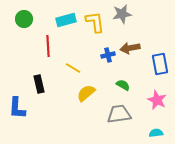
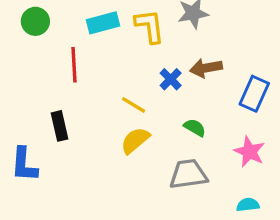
blue cross: (108, 55) -> (171, 79), turned -32
blue rectangle: (160, 64) -> (254, 94), turned 35
yellow line: (73, 68) -> (134, 105), moved

